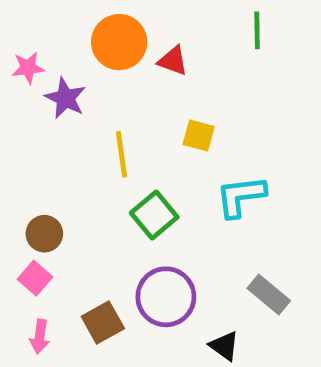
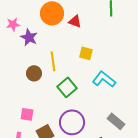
cyan L-shape: (241, 196) -> (104, 79), turned 45
brown circle: (44, 234) -> (34, 73), moved
pink square: (35, 278) -> (27, 114), moved, turned -32

